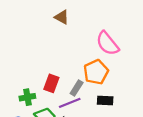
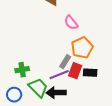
pink semicircle: (107, 43) -> (71, 23), moved, size x0.7
red rectangle: (51, 83) -> (75, 71), moved

